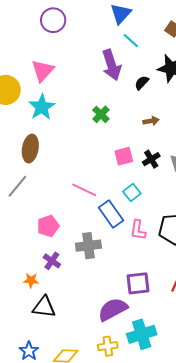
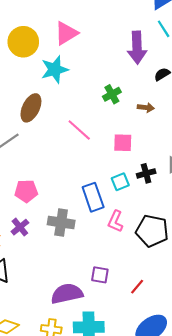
brown arrow: (151, 121) -> (146, 108), moved
black cross: (151, 159) -> (146, 173), moved
pink line: (84, 190) -> (79, 130), moved
purple square: (138, 283) -> (100, 275), size x0.7

